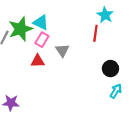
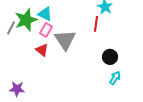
gray triangle: (62, 50) -> (65, 40), size x1.6
red triangle: (38, 61) -> (42, 50), turned 40

